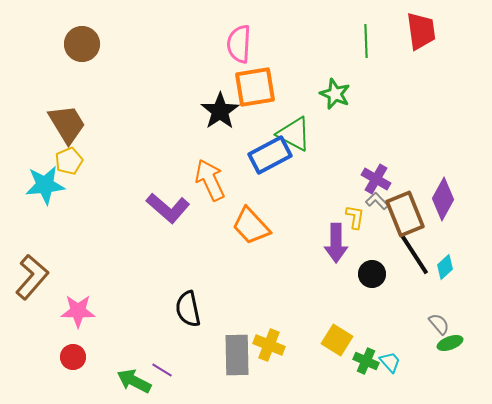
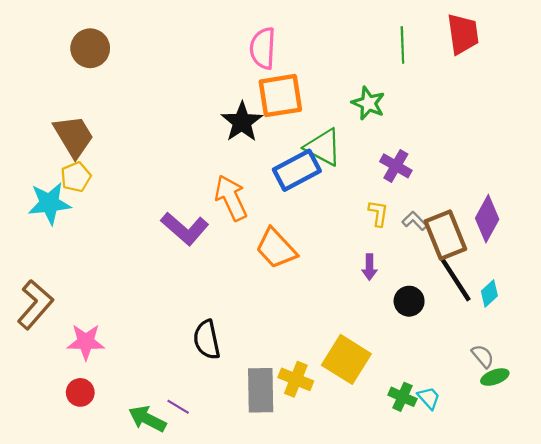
purple cross: (376, 179) -> (396, 166), moved
yellow L-shape: (355, 217) -> (378, 213), moved
purple arrow: (336, 243) -> (369, 267), size x0.6
yellow square: (337, 340) -> (346, 359), moved, size x1.4

